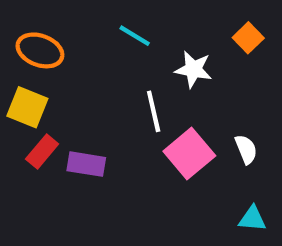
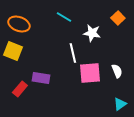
red rectangle: (42, 151) -> (20, 89), moved
pink square: (189, 153) -> (90, 73), turned 35
cyan triangle: (252, 219) -> (120, 104), turned -40

